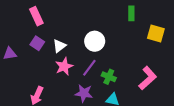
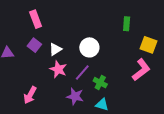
pink star: (64, 66) -> (58, 69), turned -30
pink L-shape: (148, 78) -> (141, 70), moved

